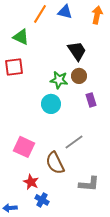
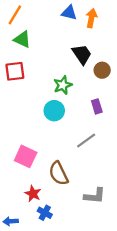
orange line: (40, 14) -> (15, 15), moved
orange arrow: (97, 15) -> (91, 18), moved
brown circle: (79, 76) -> (102, 70), moved
green star: (59, 80) -> (63, 85), turned -30
gray line: (74, 142) -> (86, 140), moved

